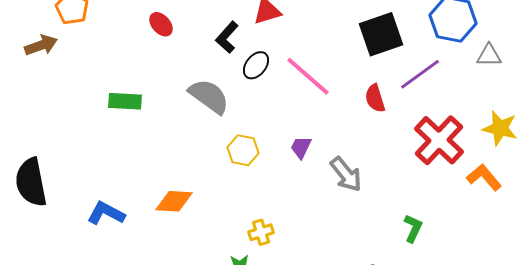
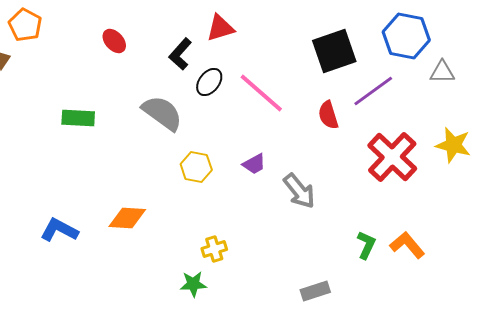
purple trapezoid: (301, 147) -> (254, 164), turned -145
orange L-shape: (484, 177) -> (407, 245), moved

